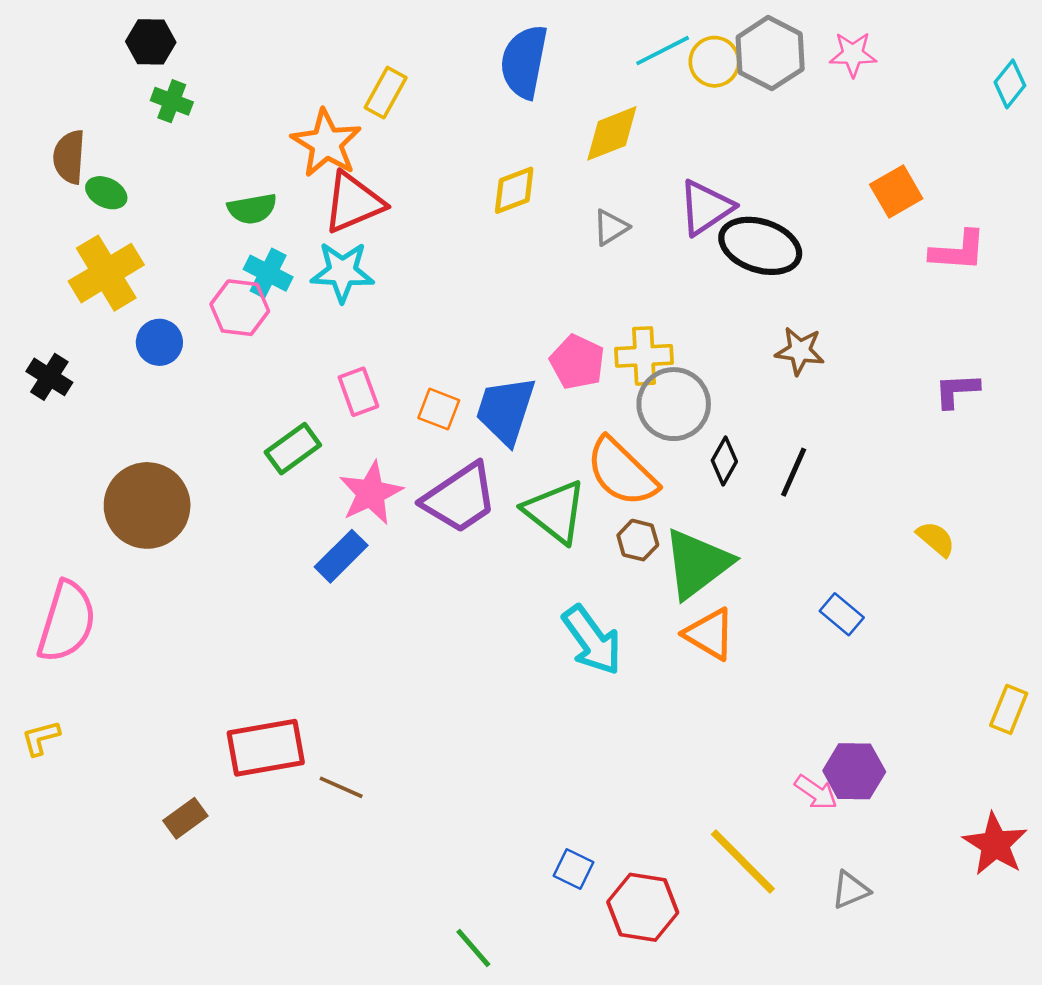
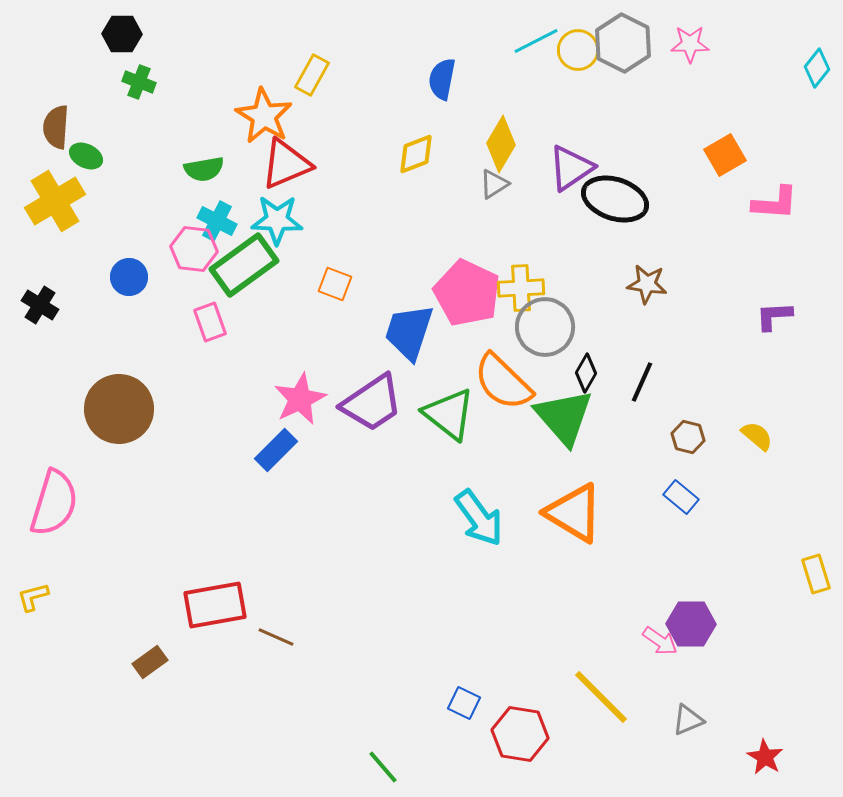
blue semicircle: (524, 62) -> (442, 79), moved, size x0.7
yellow diamond: (612, 133) -> (501, 144), moved, turned -38
yellow cross: (106, 273) -> (55, 201), moved
pink pentagon: (577, 362) -> (467, 293), size x1.5
pink rectangle: (358, 392) -> (210, 322), moved
orange square: (439, 409) -> (335, 284), moved
green rectangle: (293, 449) -> (244, 265), moved, size x1.5
brown hexagon: (638, 540) -> (688, 437), moved
green triangle: (697, 564) -> (564, 417), moved, turned -34
orange triangle: (710, 634) -> (574, 513), size x1.4
yellow rectangle: (1009, 709) -> (816, 574), turned -39
red star: (995, 844) -> (765, 757), moved, size x0.7

